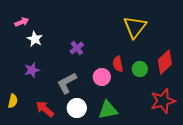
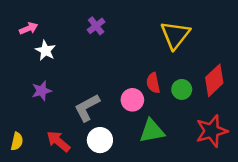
purple cross: (77, 48) -> (96, 26), moved
yellow semicircle: (13, 101) -> (17, 141), moved
green triangle: (108, 110) -> (152, 131), moved

